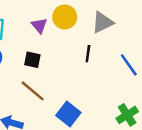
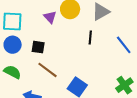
black square: (32, 60) -> (38, 47), moved

